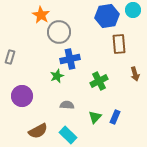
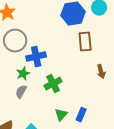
gray circle: (59, 32) -> (15, 41), moved
green cross: (99, 81) -> (53, 84), moved
gray semicircle: (67, 105) -> (21, 92), moved, turned -64

